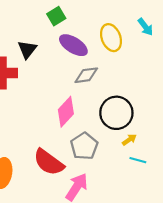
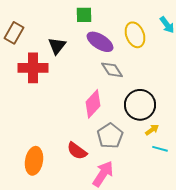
green square: (56, 16) -> (84, 15), turned 30
gray diamond: (86, 75) -> (112, 70), turned 65
red semicircle: (49, 162) -> (77, 151), size x0.7

